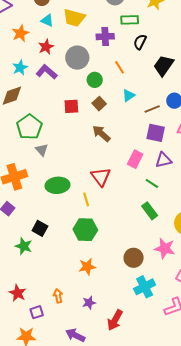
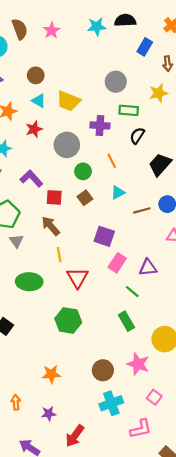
purple L-shape: (47, 72) -> (31, 179), moved
brown arrow: (101, 133) -> (51, 226), moved
purple square: (156, 133) -> (104, 236), moved
yellow line: (86, 199) -> (59, 255), moved
green hexagon: (85, 230) -> (68, 321), moved

